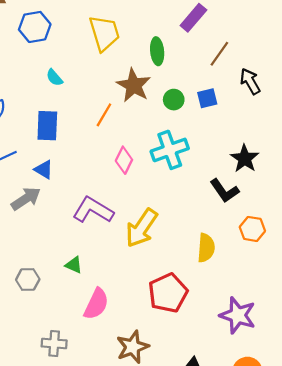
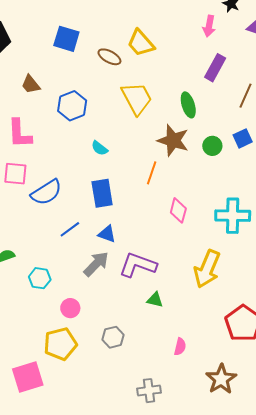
cyan cross: (170, 150) -> (233, 216), moved, turned 32
purple L-shape: (93, 210) -> (138, 265), moved
green triangle: (74, 265) -> (155, 300), moved
pink semicircle: (96, 304) -> (180, 347), size x0.6

